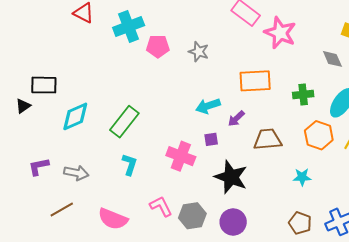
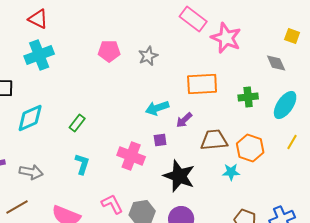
cyan cross: (129, 27) -> (39, 55), moved
gray star: (199, 52) -> (148, 56), turned 30
green rectangle: (124, 122) -> (77, 123), size x0.6
orange hexagon: (319, 135) -> (250, 148), moved
cyan star: (302, 177) -> (231, 172), moved

